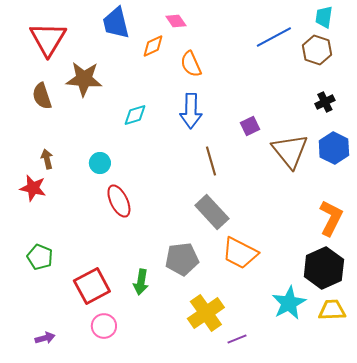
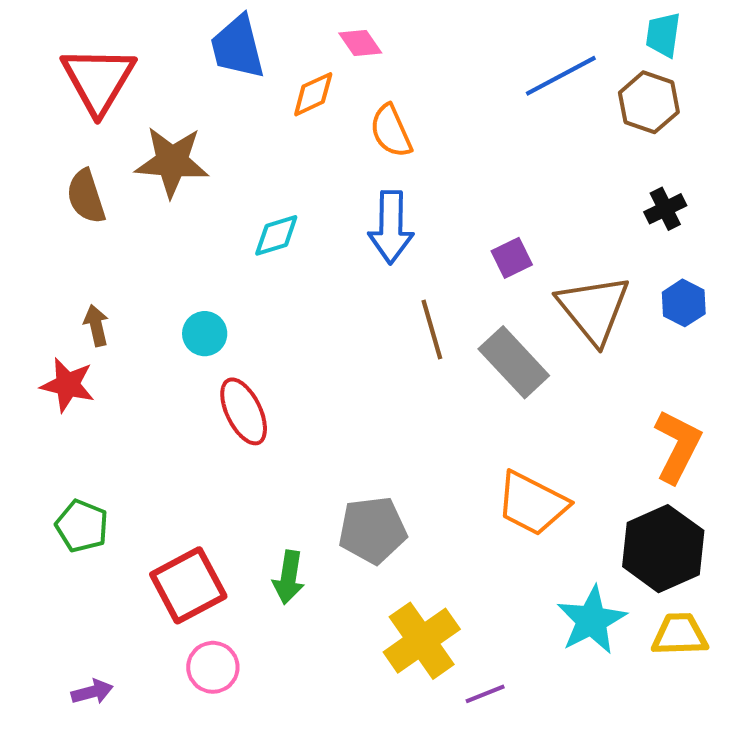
blue hexagon: (334, 148) -> (684, 303), size x0.7
gray rectangle: (212, 212) -> (514, 362), moved
orange trapezoid: (240, 253) -> (532, 504), moved

